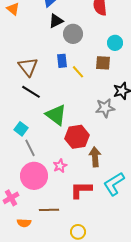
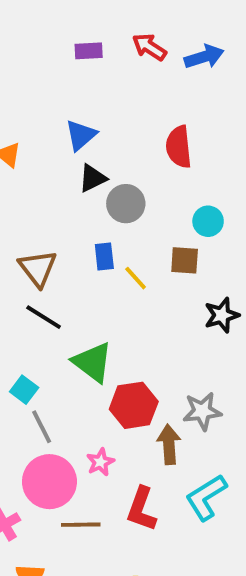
gray star: (105, 108) -> (202, 411), moved
red L-shape: (81, 190) -> (141, 509), turned -70
brown line: (49, 210) -> (81, 525), moved

